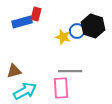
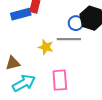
yellow star: (63, 37) -> (46, 47), moved
gray line: (70, 71) -> (69, 39), moved

